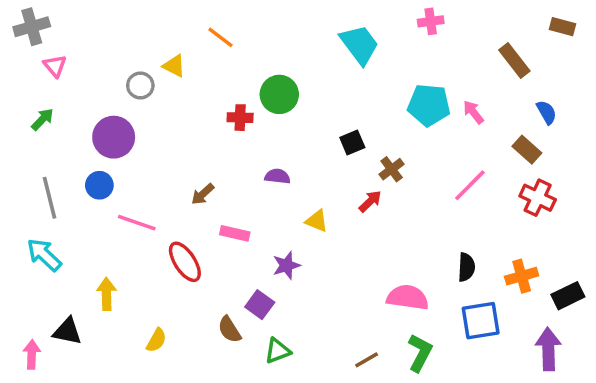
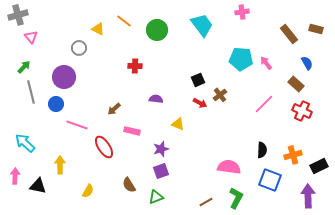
brown rectangle: (563, 27) -> (316, 29), moved
yellow triangle: (174, 66) -> (98, 29), moved
green circle: (279, 94) -> (157, 30), moved
gray line: (50, 198) -> (31, 92), moved
red arrow: (370, 201) -> (200, 103), moved, turned 72
purple square: (260, 305) -> (161, 171), moved, turned 35
blue square: (481, 321) -> (270, 180), turned 30
pink arrow: (32, 354) -> (15, 176), moved

